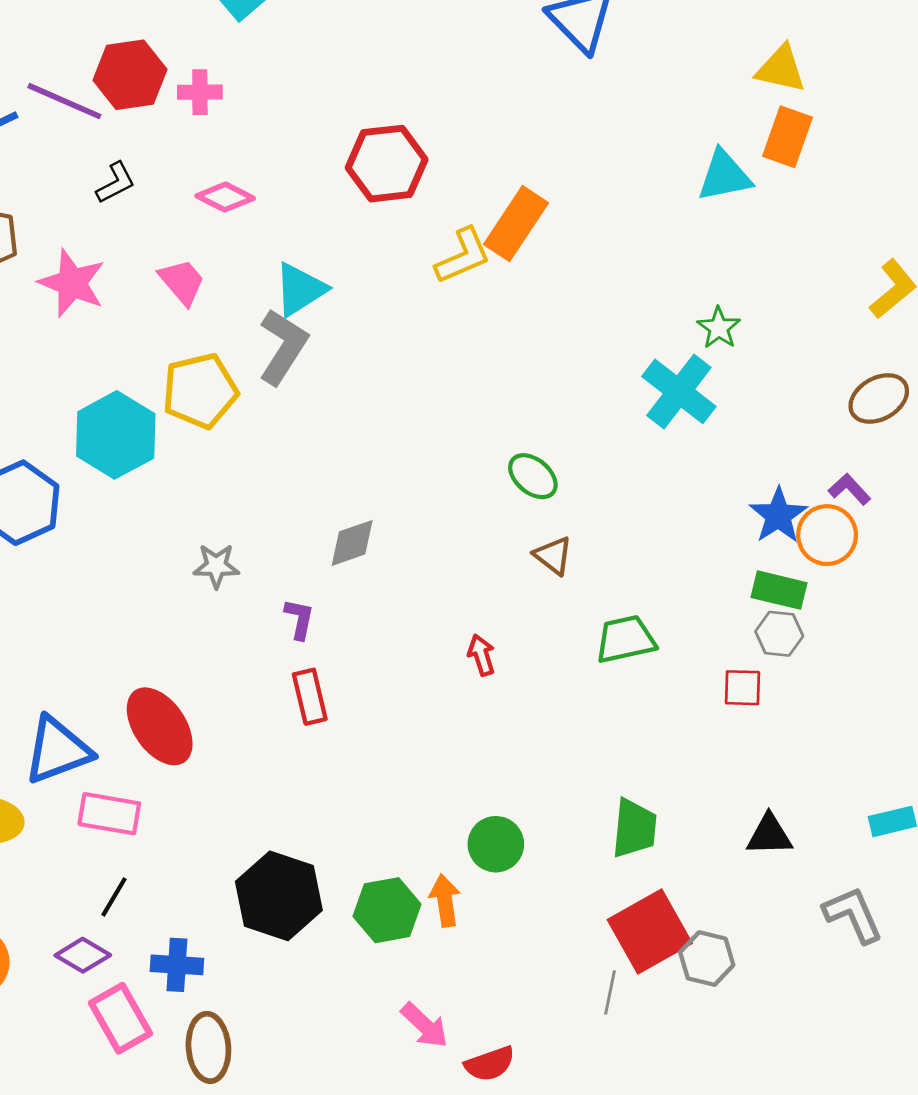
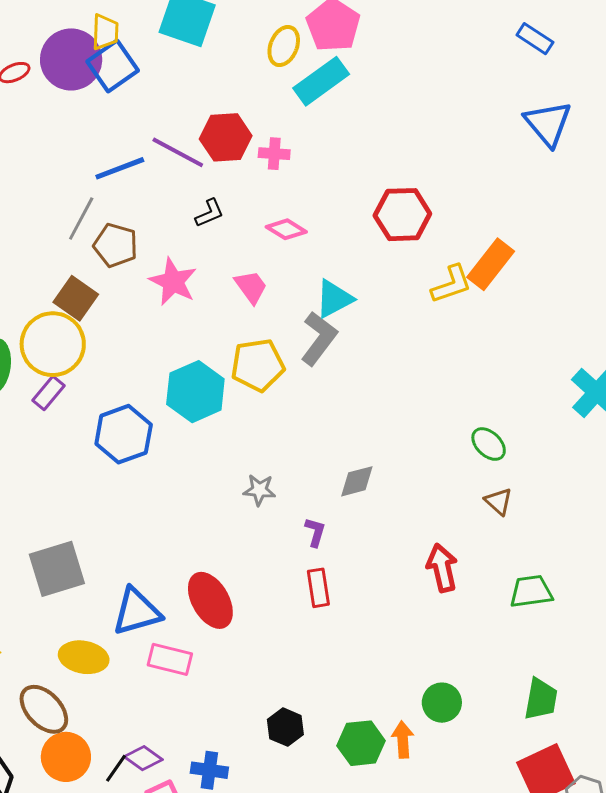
green trapezoid: (626, 639) -> (531, 591), moved
red arrow: (481, 655) -> (442, 568), size x1.6
black hexagon: (279, 896) -> (285, 727), size x0.6
black line: (114, 897) -> (116, 768), moved

